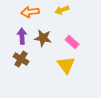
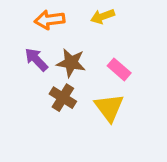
purple arrow: (22, 36) -> (36, 59), turned -42
brown cross: (21, 59) -> (63, 98), moved

